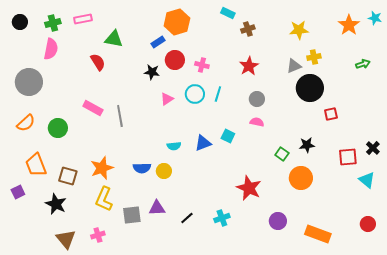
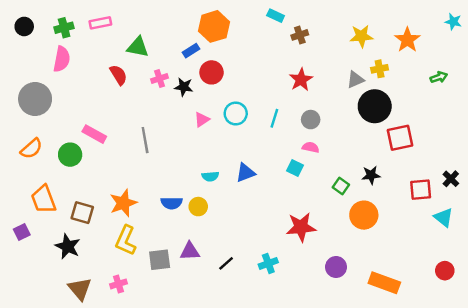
orange star: (349, 25) -> (407, 40), moved
pink cross: (202, 65) -> (160, 78), moved, turned -32
cyan line: (218, 94) -> (274, 118), moved
pink rectangle: (93, 108) -> (94, 134), moved
red square: (331, 114) -> (400, 138), size x1.6
cyan square: (228, 136) -> (295, 168), moved
red star: (249, 188) -> (301, 227), turned -30

